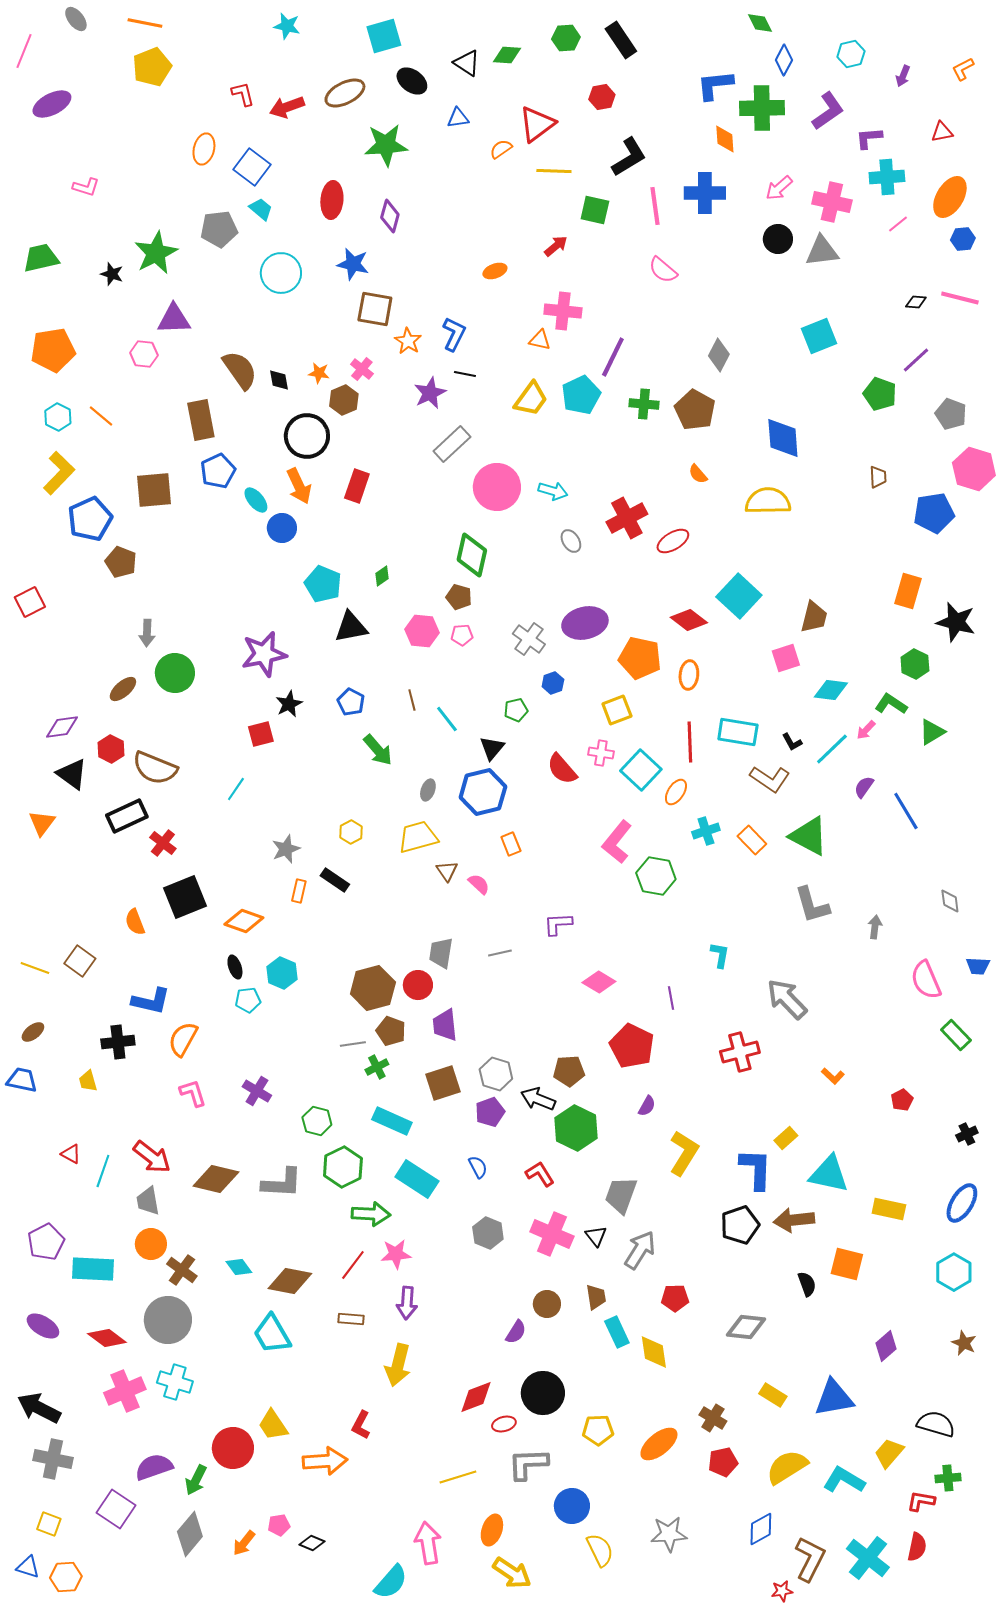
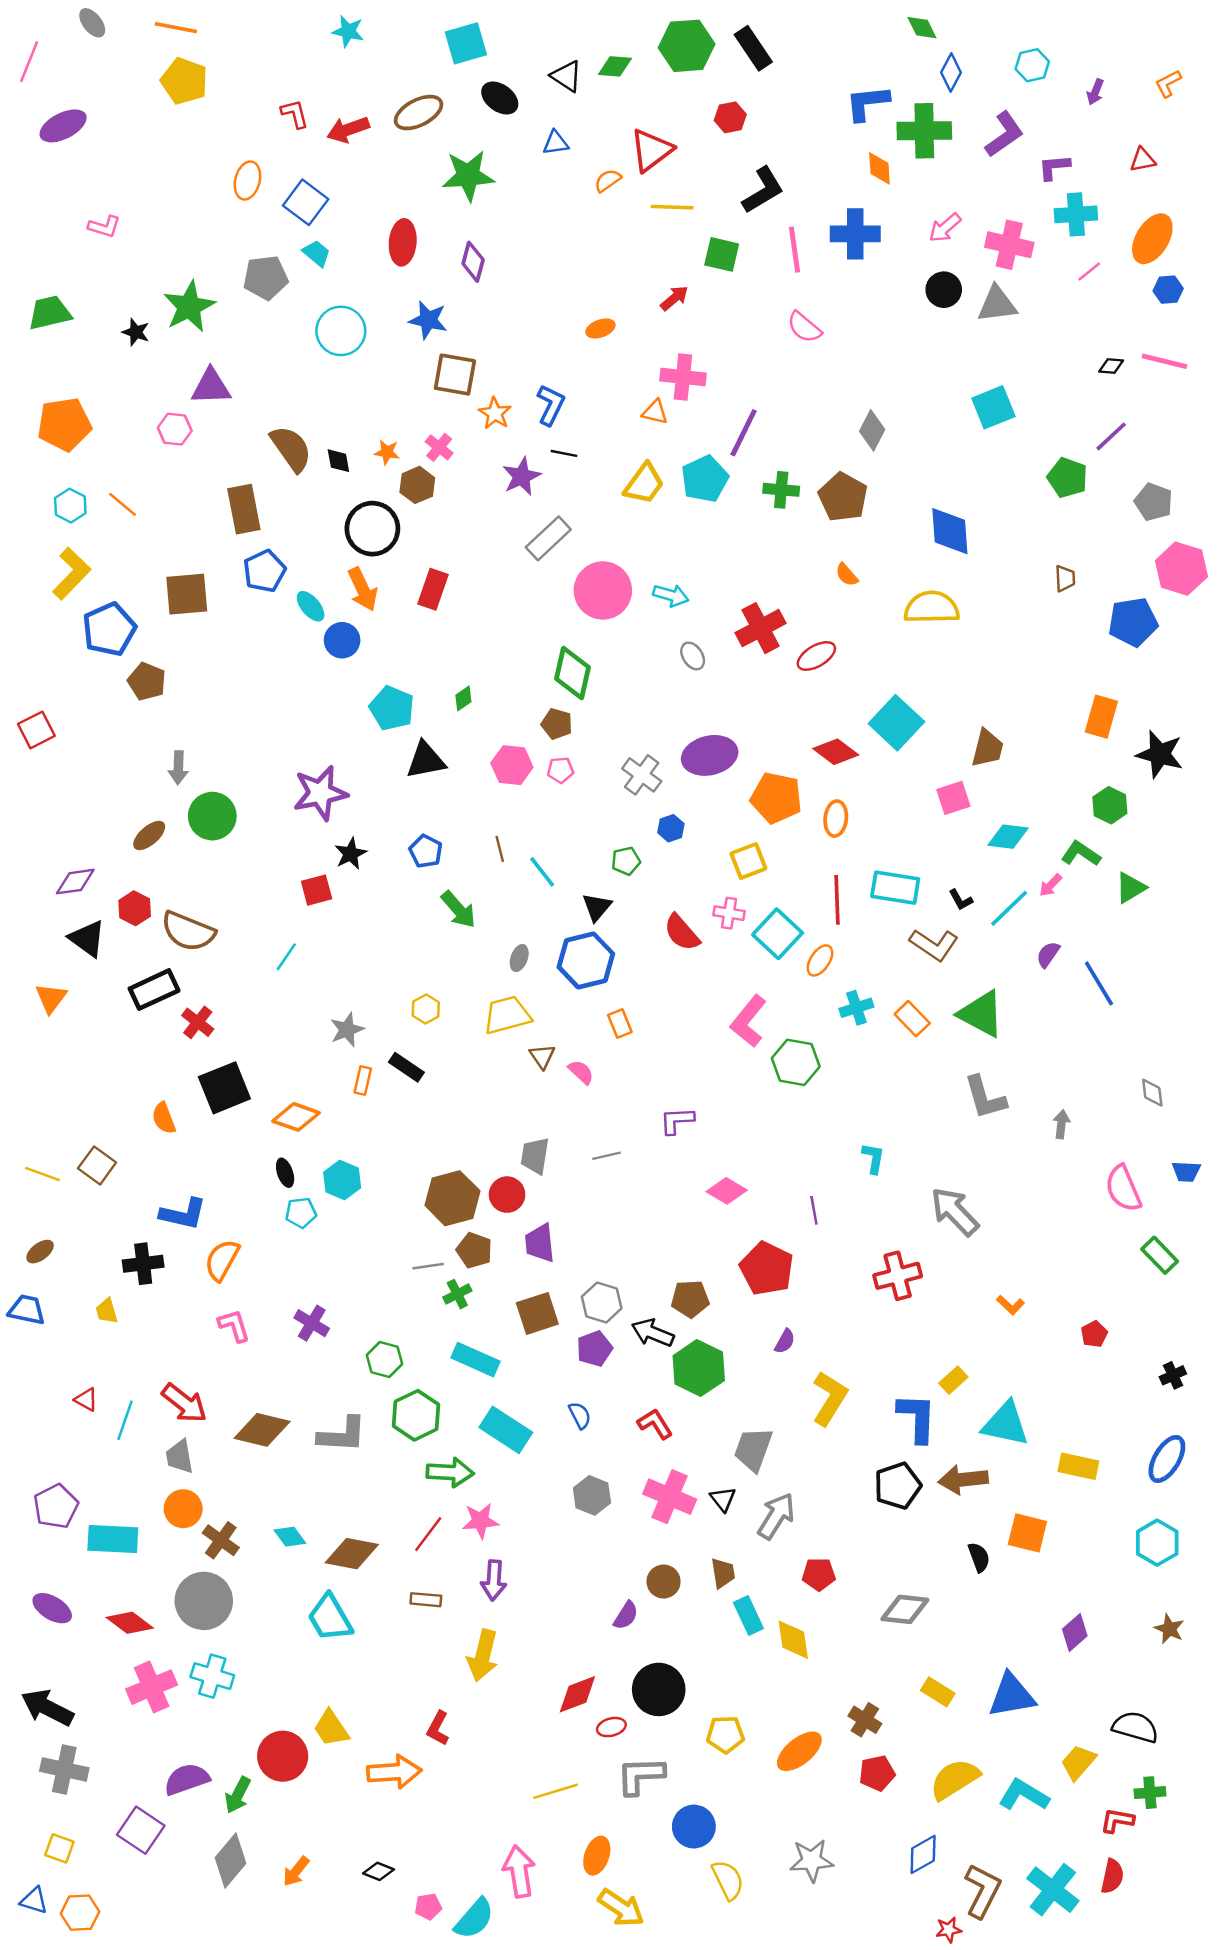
green hexagon: (566, 38) -> (687, 46), size x1.6
yellow pentagon: (152, 67) -> (184, 81), turned -30
pink pentagon: (279, 1525) -> (428, 1907), moved

